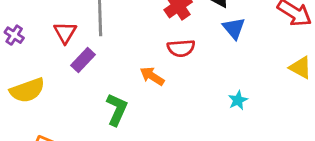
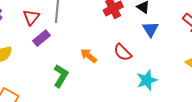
red semicircle: (181, 48) -> (123, 52), moved, turned 42
cyan star: (238, 100) -> (147, 80), size x1.5

